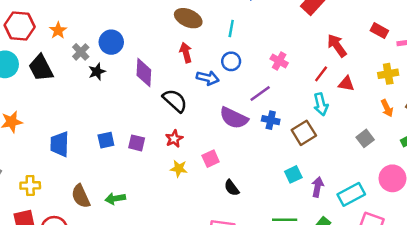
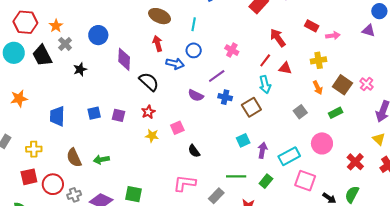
gray cross: (81, 52) -> (65, 44), moved
black star: (97, 72) -> (80, 69), moved
purple semicircle: (234, 118) -> (196, 95), size x0.7

